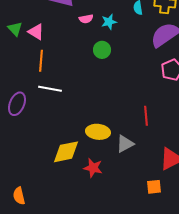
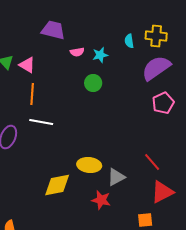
red line: (146, 116) -> (152, 162), moved, turned -36
red star: (93, 168) -> (101, 200), moved

